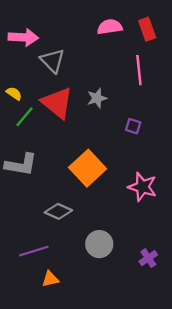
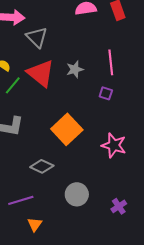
pink line: (139, 70) -> (111, 62), moved
orange triangle: (50, 279) -> (35, 224), turned -42

